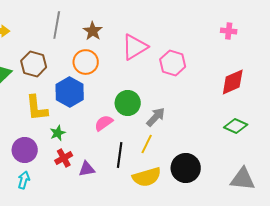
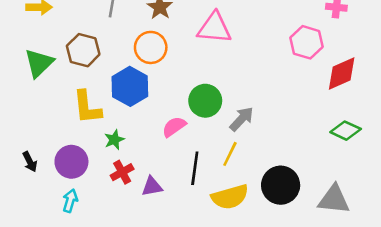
pink triangle: (135, 47) -> (214, 28), turned 36
pink hexagon: (173, 63) -> (307, 42), moved
gray triangle: (243, 179) -> (334, 199), moved

